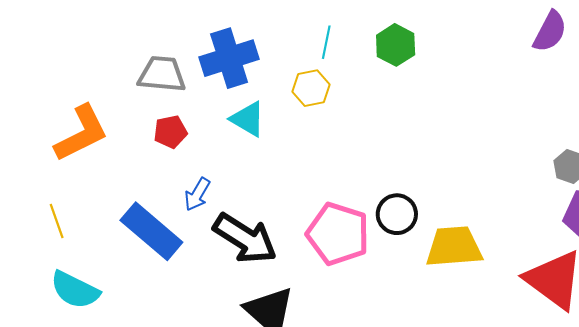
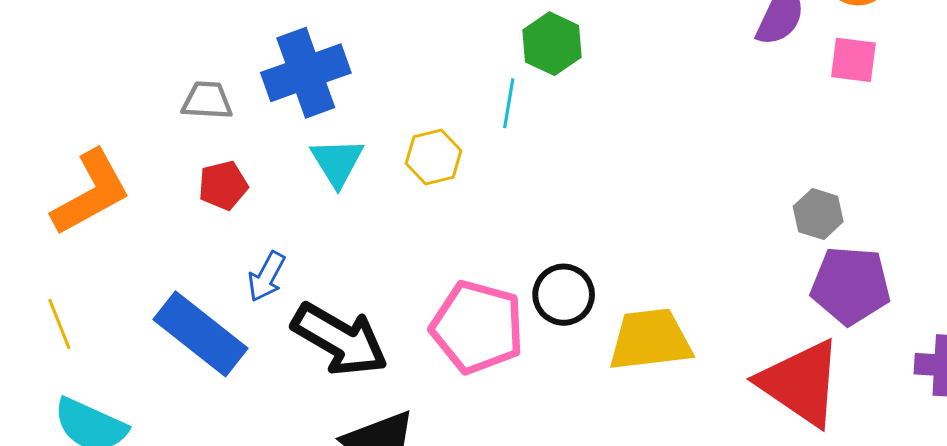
cyan line: (326, 42) -> (509, 103), moved
gray trapezoid: (162, 74) -> (207, 101), size x0.7
yellow hexagon: (311, 88) -> (434, 157), moved
cyan triangle: (248, 119) -> (337, 162), turned 30

